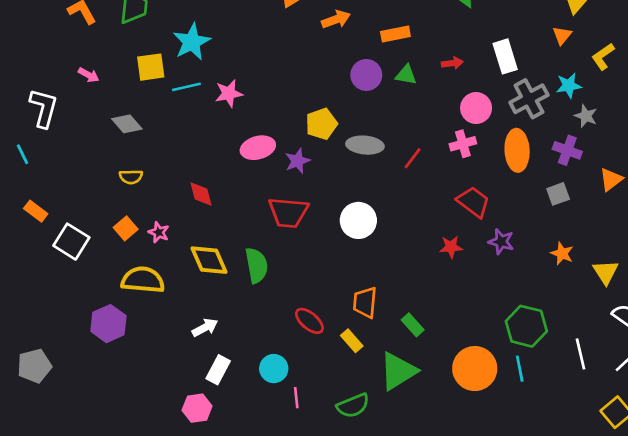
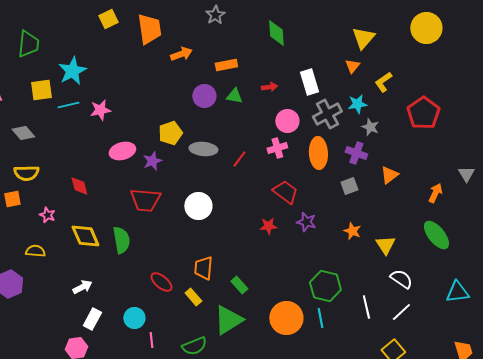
yellow semicircle: (131, 177) -> (26, 173), size x1.4
orange square: (126, 228) -> (12, 199), moved, turned 30
yellow semicircle: (143, 280) -> (35, 251), size x0.6

